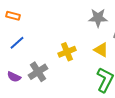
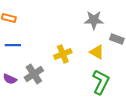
blue line: (17, 43) -> (13, 45), turned 42

